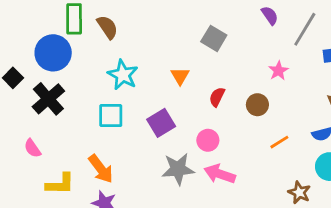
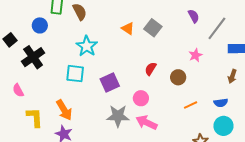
blue circle: (53, 53) -> (40, 25), size x0.6
orange triangle: (180, 76) -> (128, 28), moved, turned -32
yellow L-shape: (60, 184) -> (35, 117), turned -100

